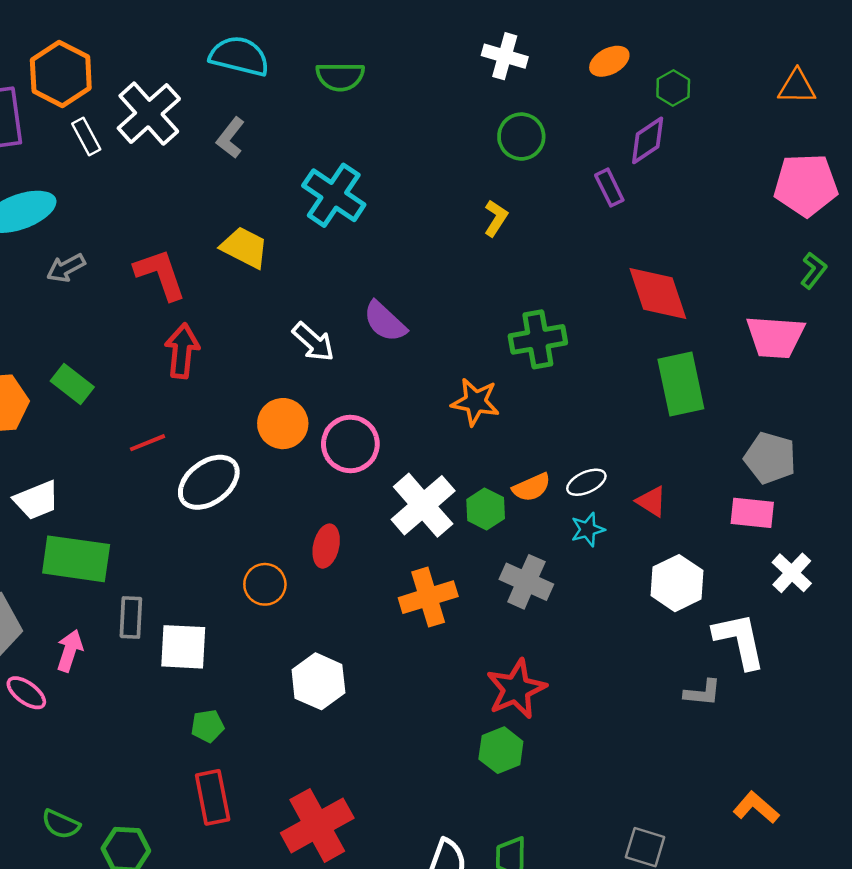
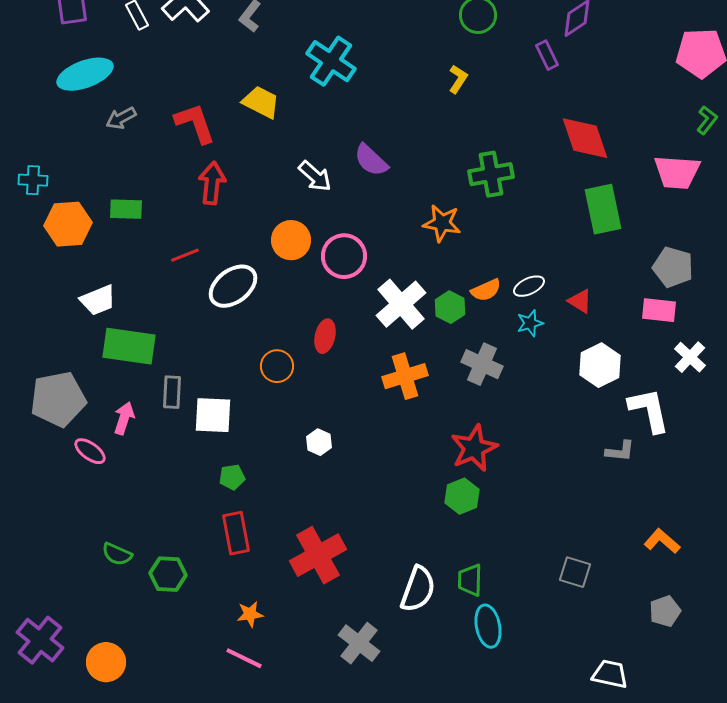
green rectangle: (72, 384) -> (126, 209), turned -36
white hexagon: (318, 681) -> (319, 442), size x0.6

